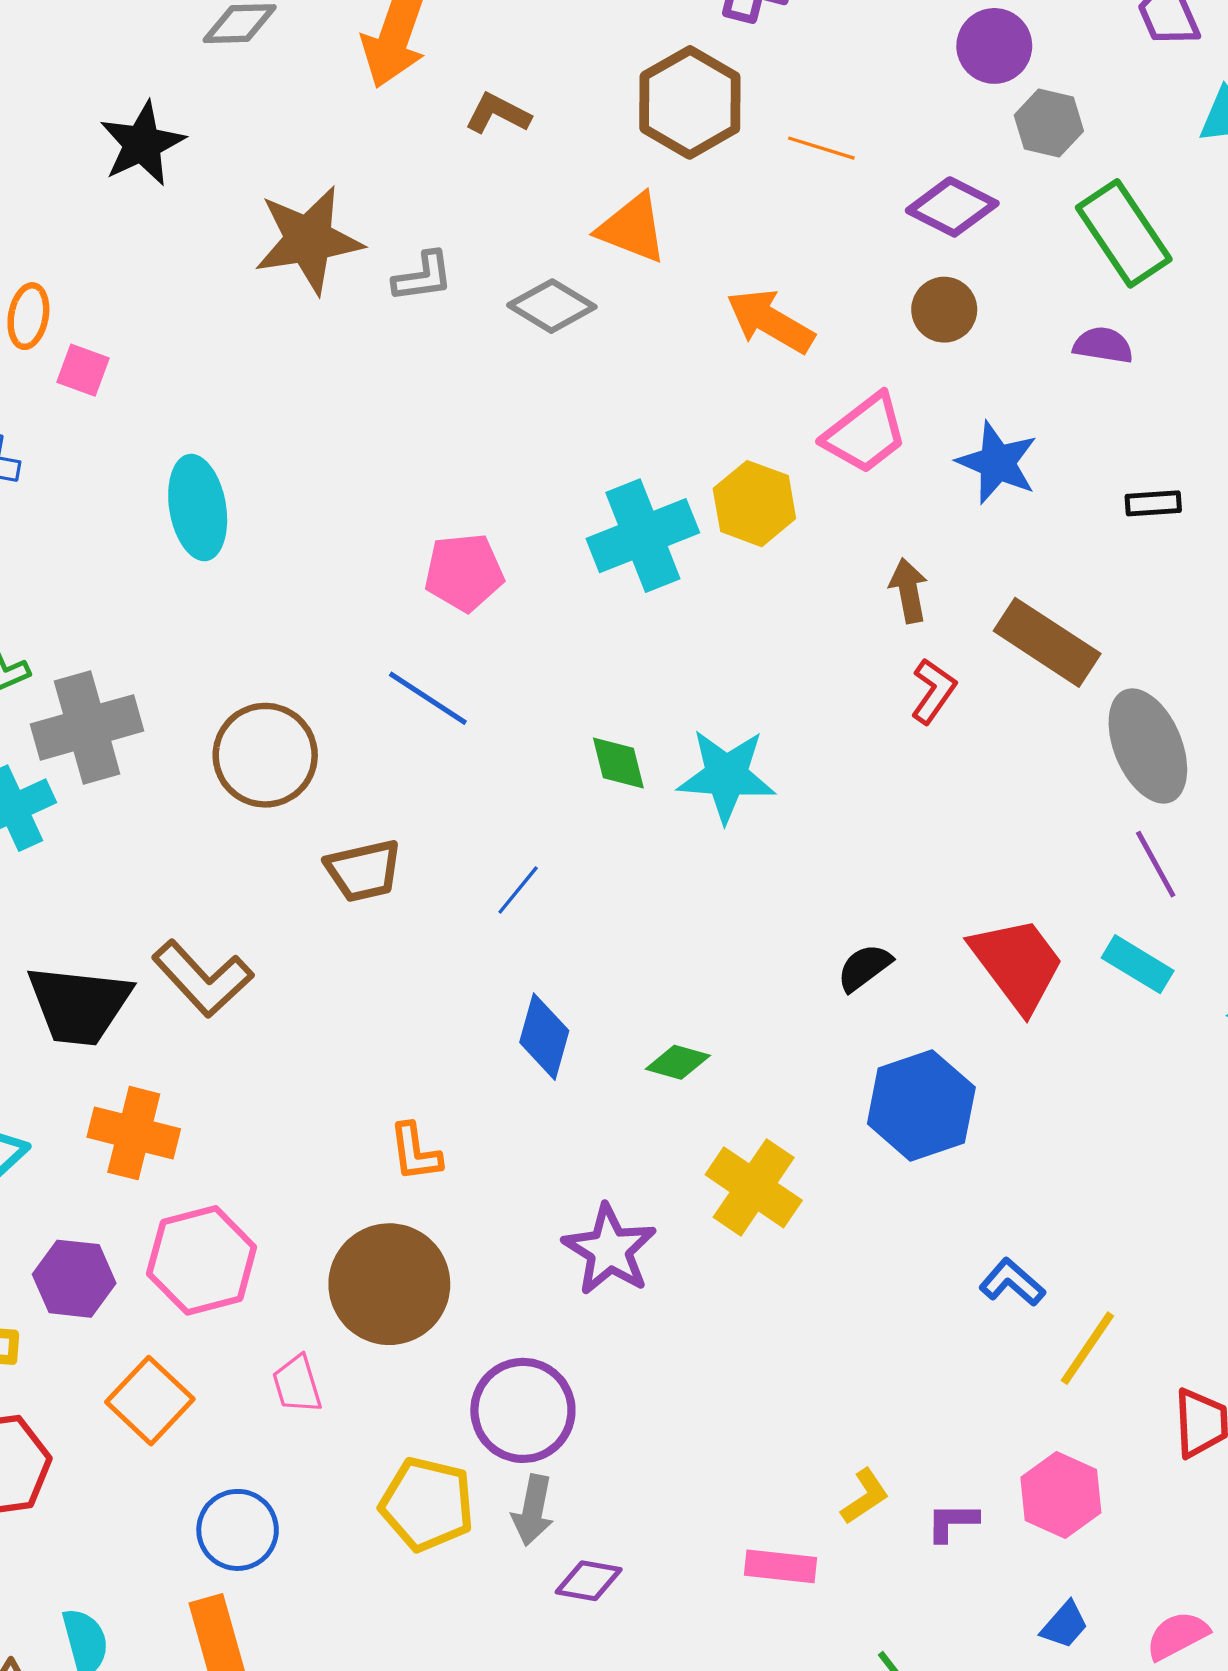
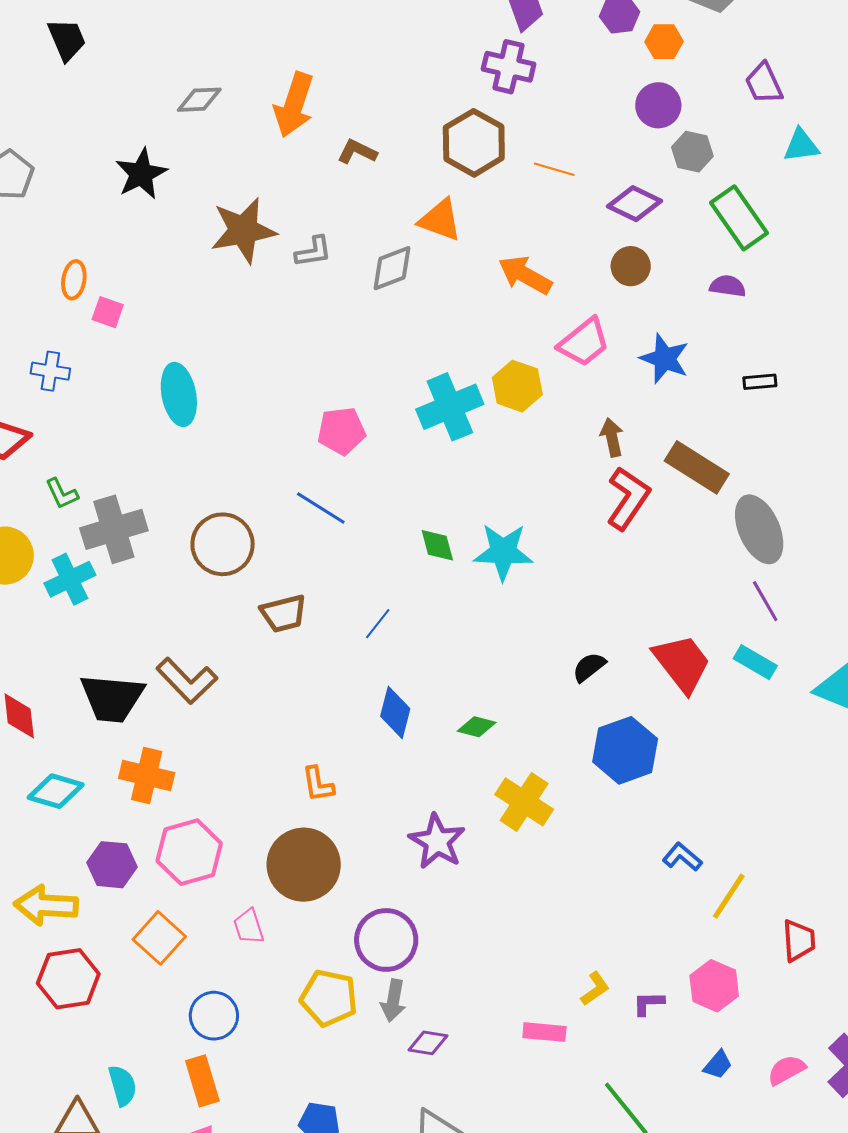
gray diamond: (552, 306) -> (392, 268), turned -51
red L-shape: (933, 691) -> (628, 498), size x1.6

